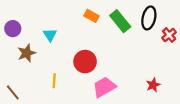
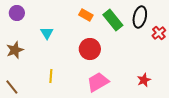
purple circle: (13, 29) -> (17, 13), moved
brown star: (27, 53) -> (15, 50), moved
red circle: (85, 62) -> (90, 49), moved

